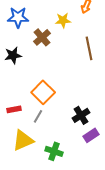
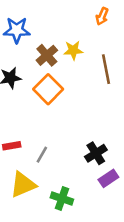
yellow star: (63, 20) -> (73, 50), moved
orange square: (43, 92) -> (48, 89), moved

